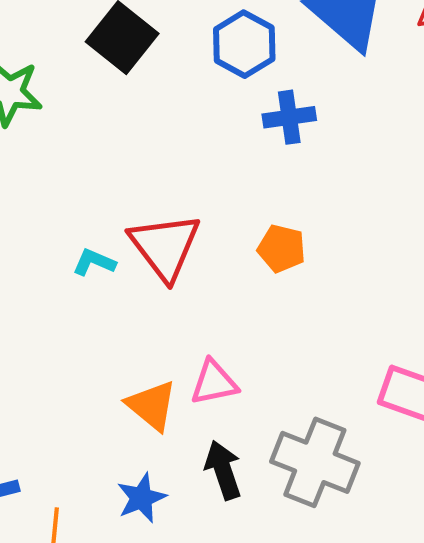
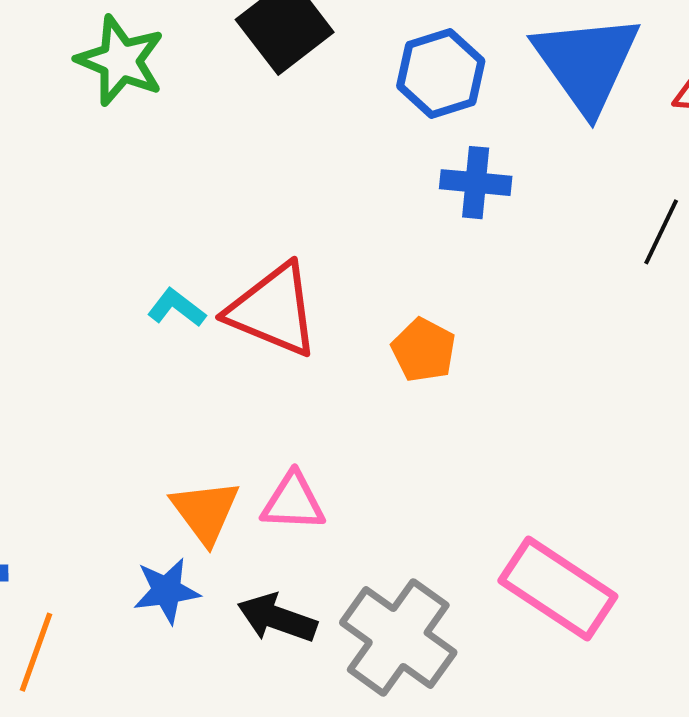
red triangle: (165, 247) -> (273, 310), turned -44
black arrow: (223, 470) -> (277, 618), turned -66
blue star: (141, 498) -> (167, 591), moved

